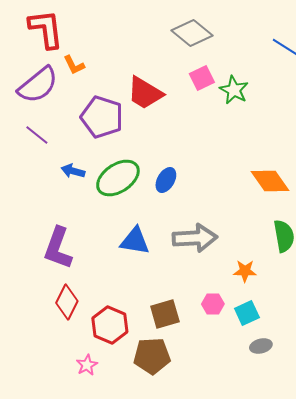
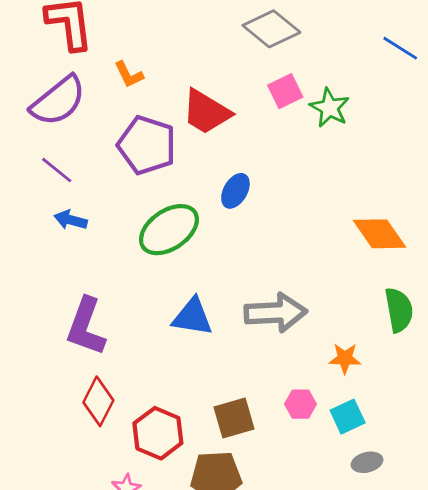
orange L-shape: (74, 65) -> (129, 75), moved
blue arrow: (73, 171) -> (71, 220), moved
blue ellipse: (166, 180) -> (235, 191), moved

